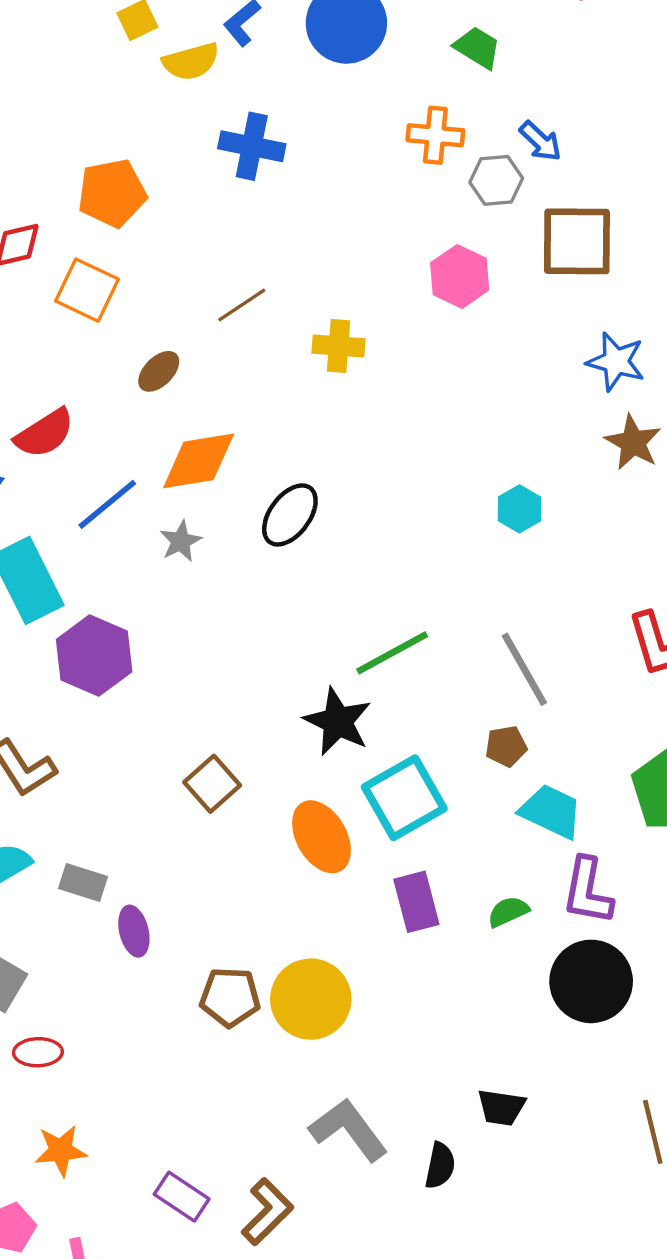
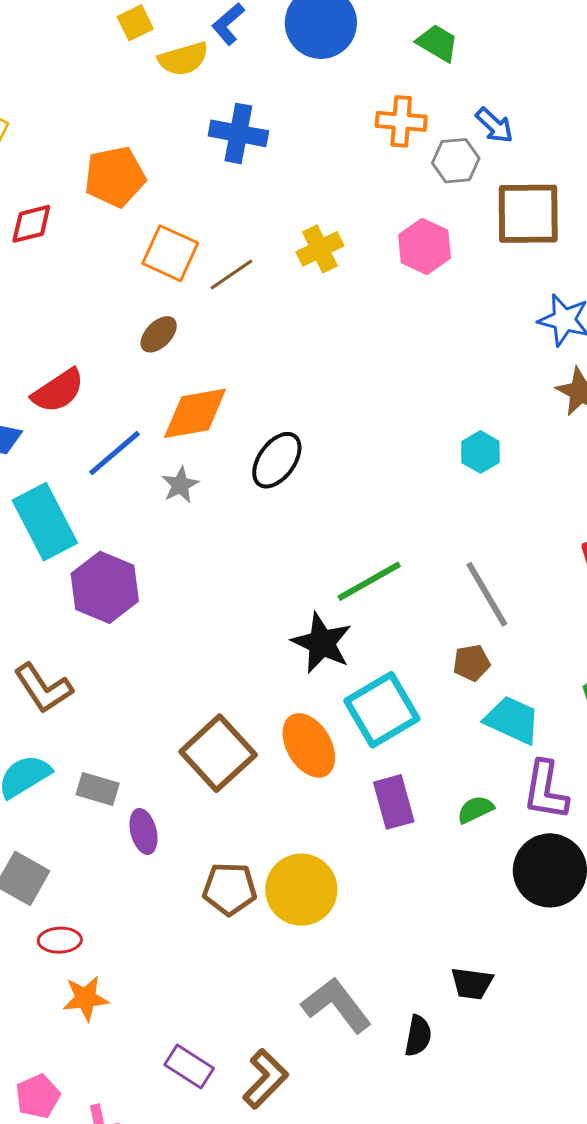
orange square: (87, 290) -> (170, 253), moved
yellow cross: (338, 346) -> (320, 249), moved, turned -30
brown square: (212, 784) -> (218, 753), moved, size x1.5
orange star: (61, 1151) -> (86, 998), moved

